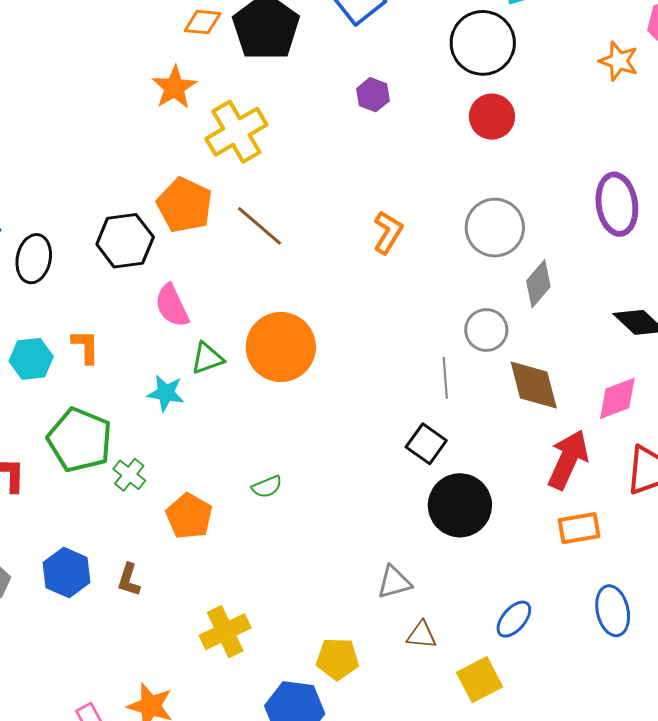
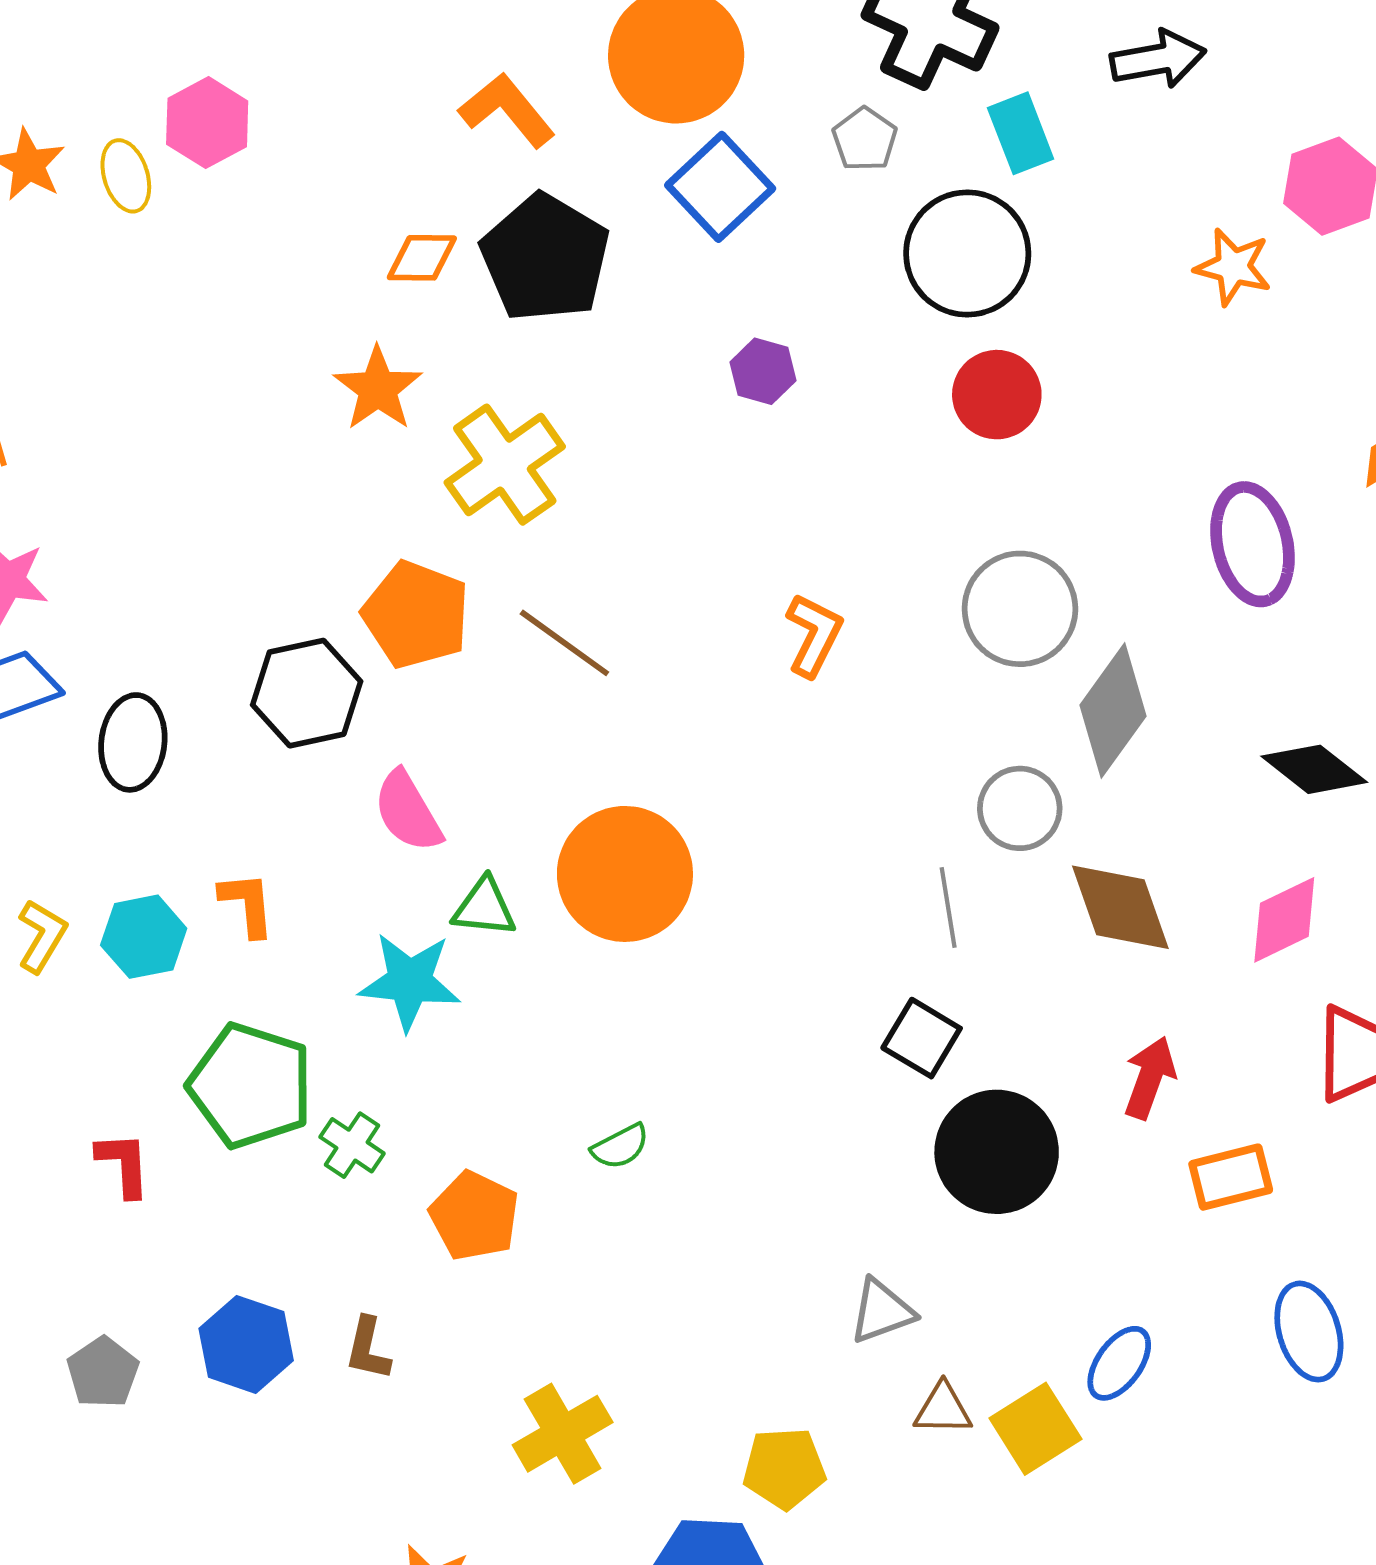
gray diamond: (538, 284) -> (1113, 711), size x1.4
green triangle: (207, 358) -> (484, 907), turned 30
cyan star: (166, 393) -> (410, 981), size x1.4
red arrow: (568, 460) -> (1150, 1078), moved, size x0.7
yellow square: (480, 680) -> (1035, 1429), moved

